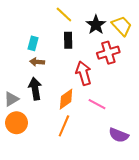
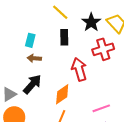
black arrow: (35, 89) -> (32, 84), turned 50
pink line: (97, 104) -> (101, 108), moved, turned -48

